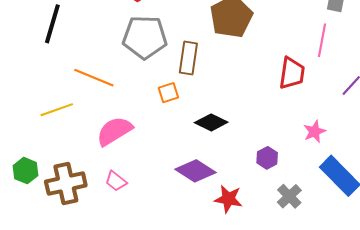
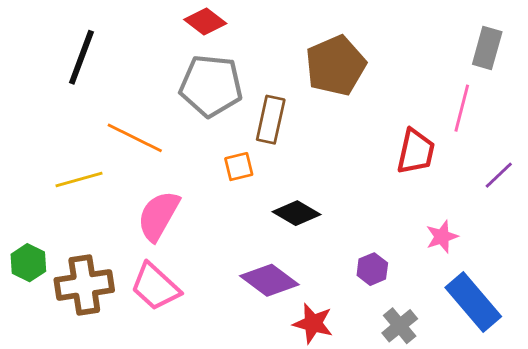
pink semicircle: (114, 131) -> (158, 216), turned -33
pink trapezoid: (116, 181) -> (155, 287), size x1.6

